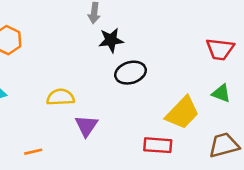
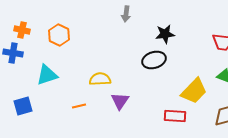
black star: (111, 40) -> (165, 34), moved
orange line: (33, 152) -> (79, 106), moved

